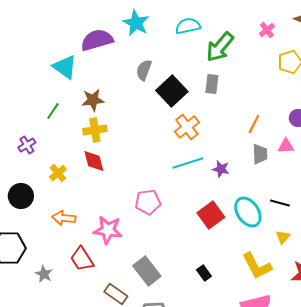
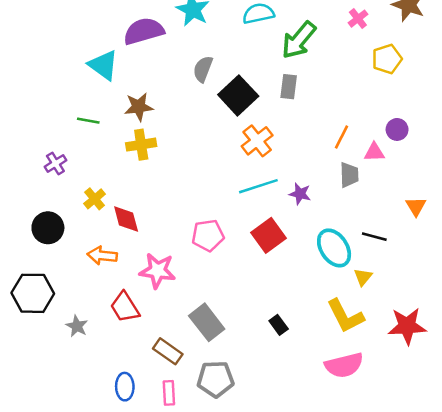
green line: (53, 111) -> (88, 121), turned 66
pink triangle: (286, 146) -> (374, 152), moved
red diamond: (94, 161) -> (126, 219), moved
red square: (211, 215) -> (268, 235), moved
yellow triangle: (283, 237) -> (363, 277), moved

